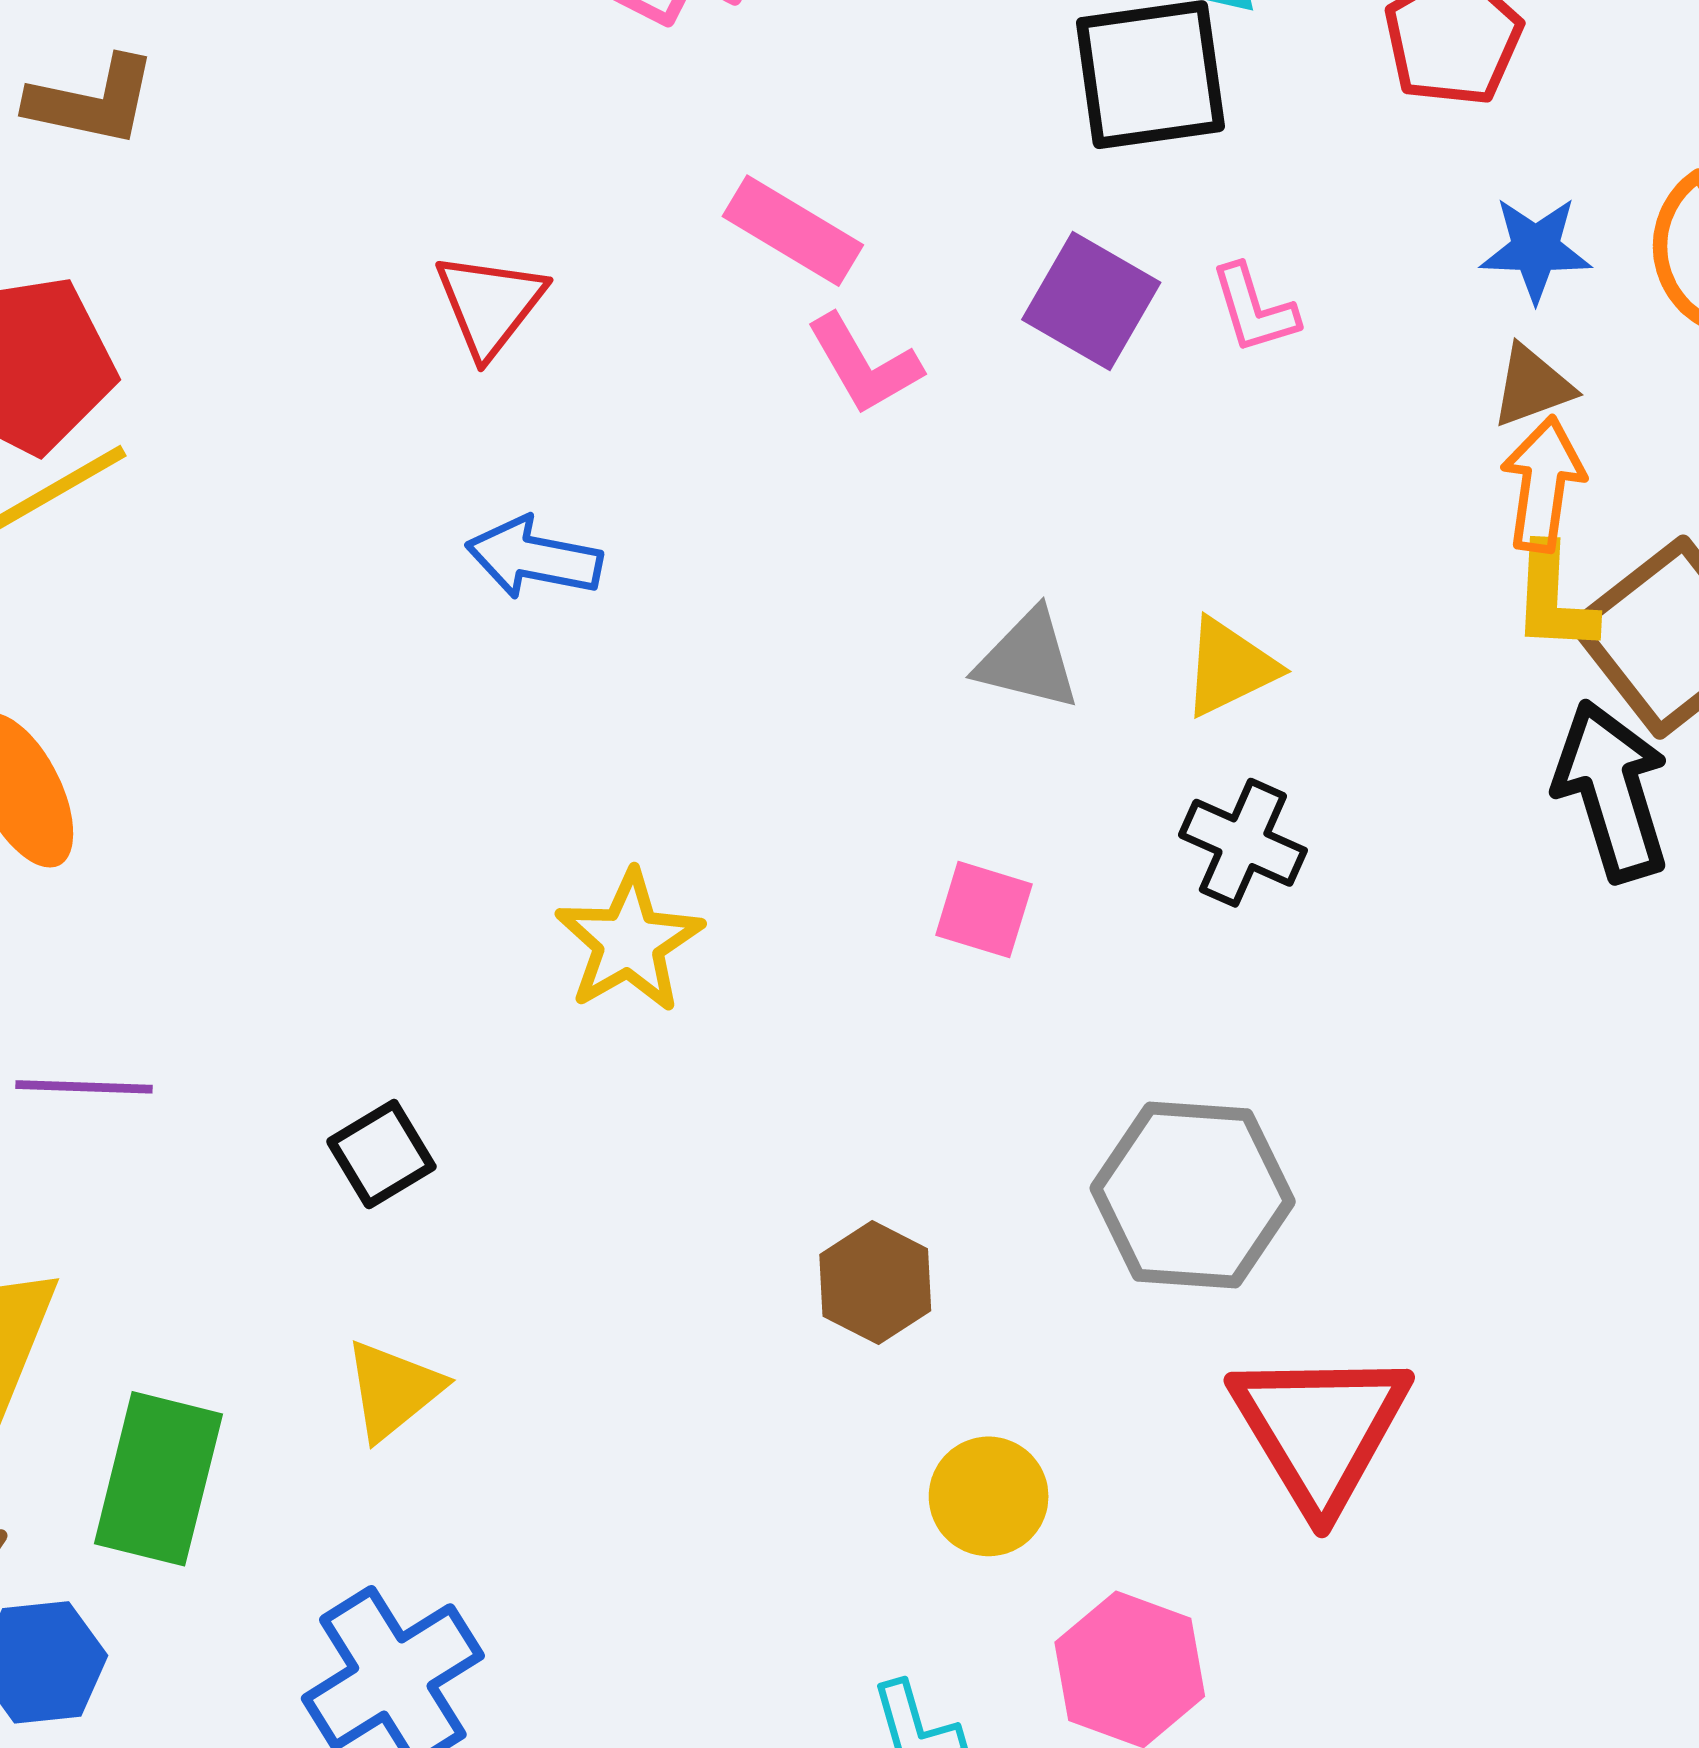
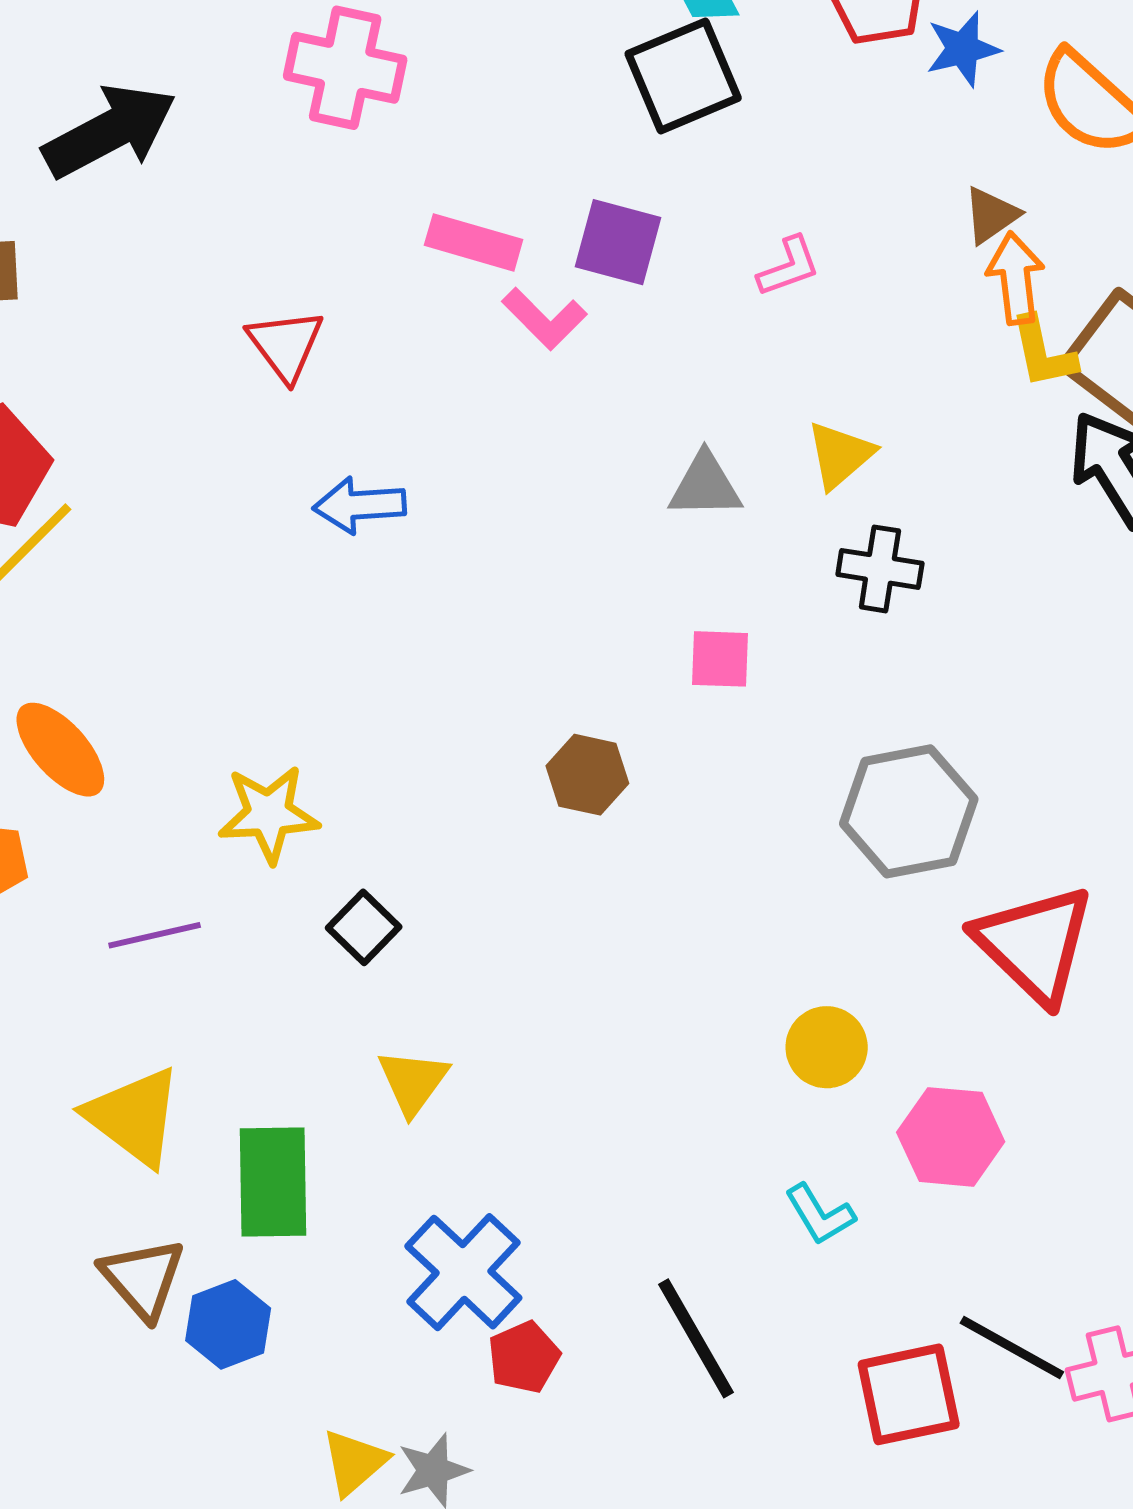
blue star: (1536, 249) -> (963, 49), moved
purple square: (1091, 301) -> (618, 242), moved
pink L-shape: (1254, 309) -> (789, 267), moved, turned -78
yellow star: (629, 942) -> (269, 814), moved, turned -30
brown hexagon: (875, 1283) -> (587, 775), moved

